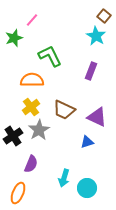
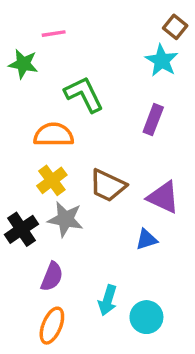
pink line: (32, 20) -> (54, 34), turned 40
green star: (14, 38) -> (23, 64), turned 30
gray star: (39, 130) -> (65, 219), turned -30
orange ellipse: (18, 193) -> (52, 326), moved

